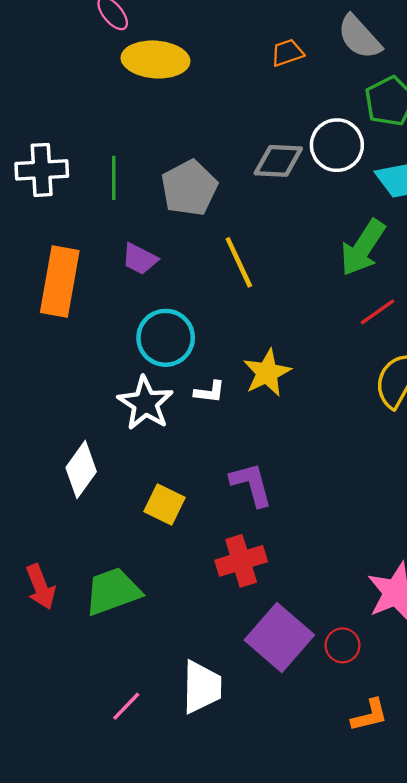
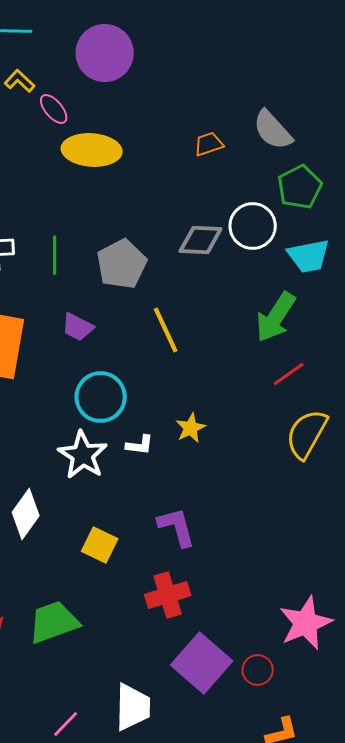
yellow star: (267, 373) -> (191, 428), size x0.7

